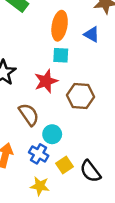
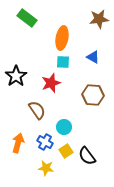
blue triangle: (92, 34) -> (93, 57), moved
brown hexagon: (81, 96) -> (93, 95), moved
cyan circle: (52, 134) -> (64, 127), moved

